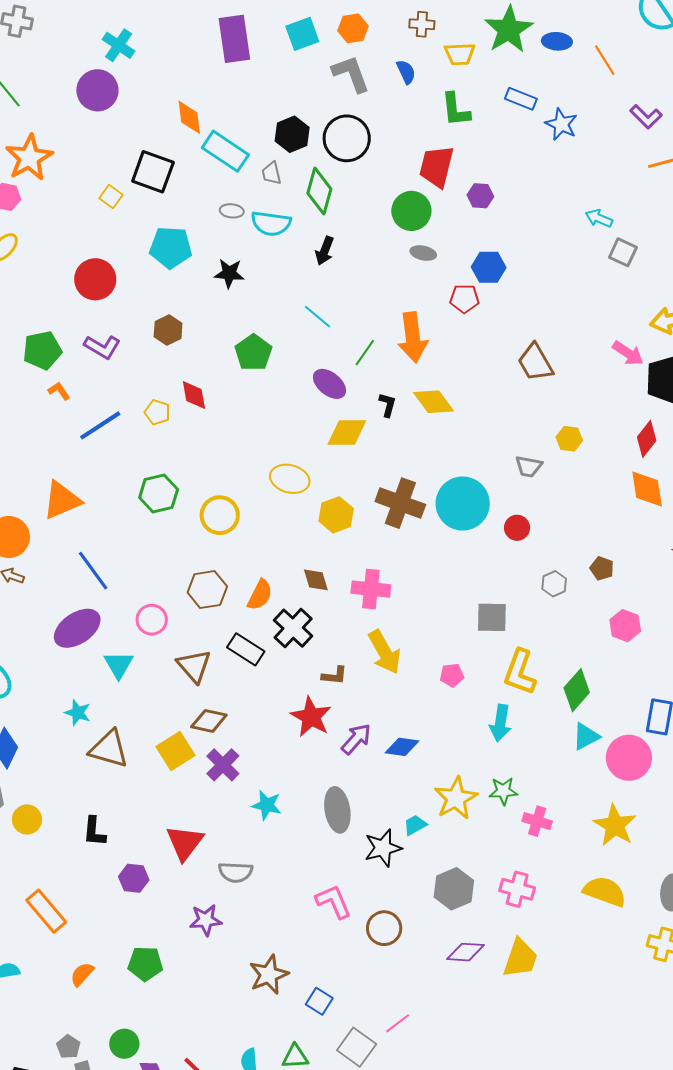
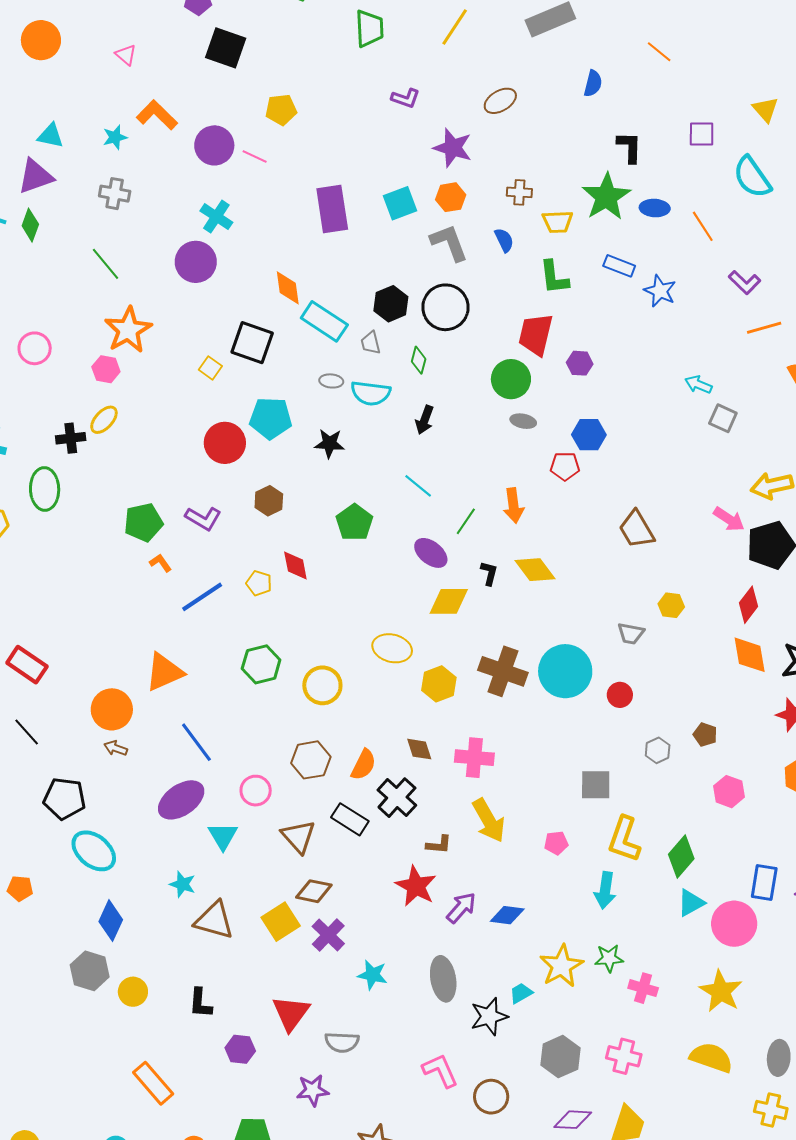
green diamond: (319, 191) -> (419, 360), size x0.6
red circle: (95, 279) -> (225, 443), moved
orange arrow: (413, 337) -> (514, 505), size x0.7

